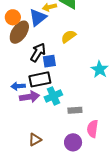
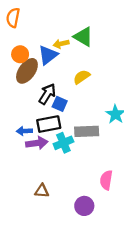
blue square: (49, 61) -> (60, 104), turned 32
gray rectangle: (75, 110) -> (87, 131), moved, size x1.5
brown triangle: (35, 140) -> (42, 191), turned 32
purple circle: (73, 142) -> (84, 206), moved

